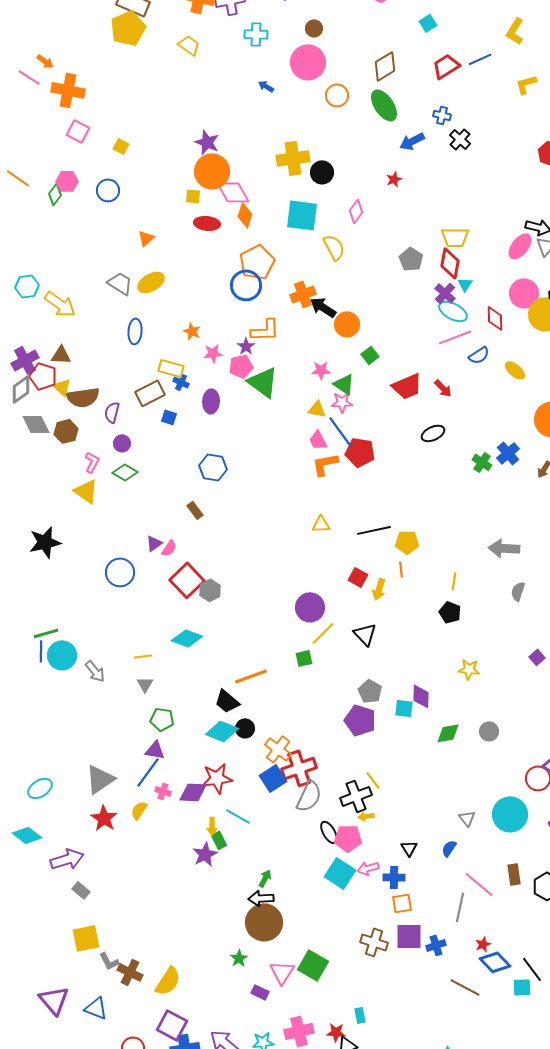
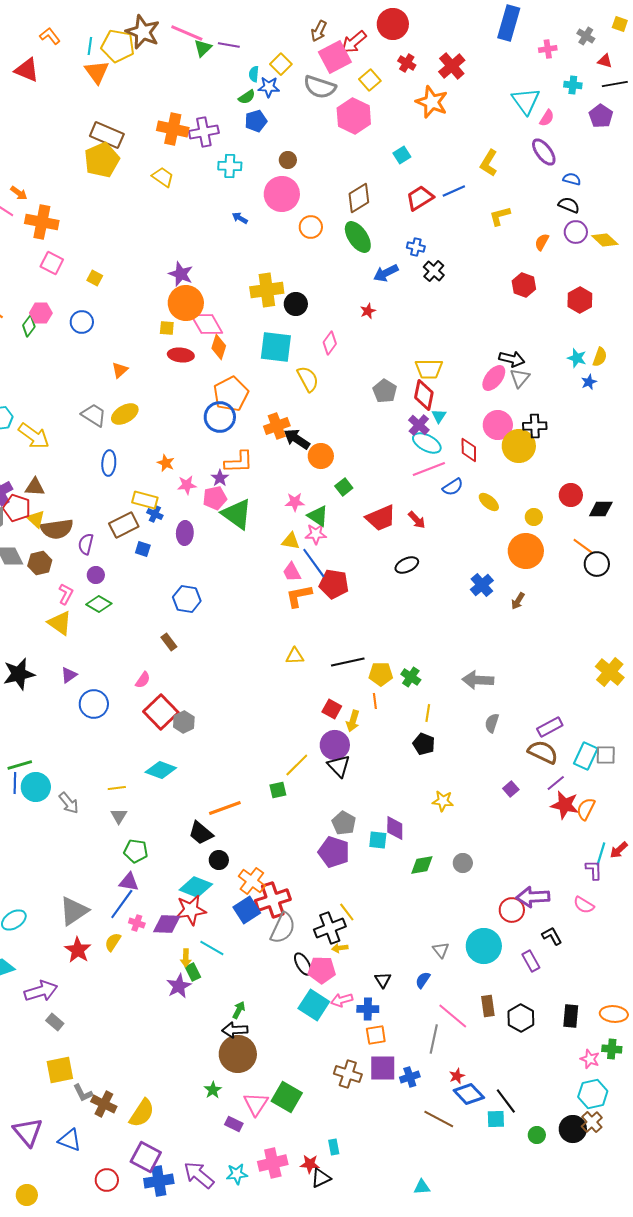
green cross: (482, 462) -> (411, 677), moved
purple triangle: (154, 543) -> (69, 675), moved
purple circle: (310, 607) -> (335, 745), moved
cyan diamond: (222, 731) -> (196, 887), moved

